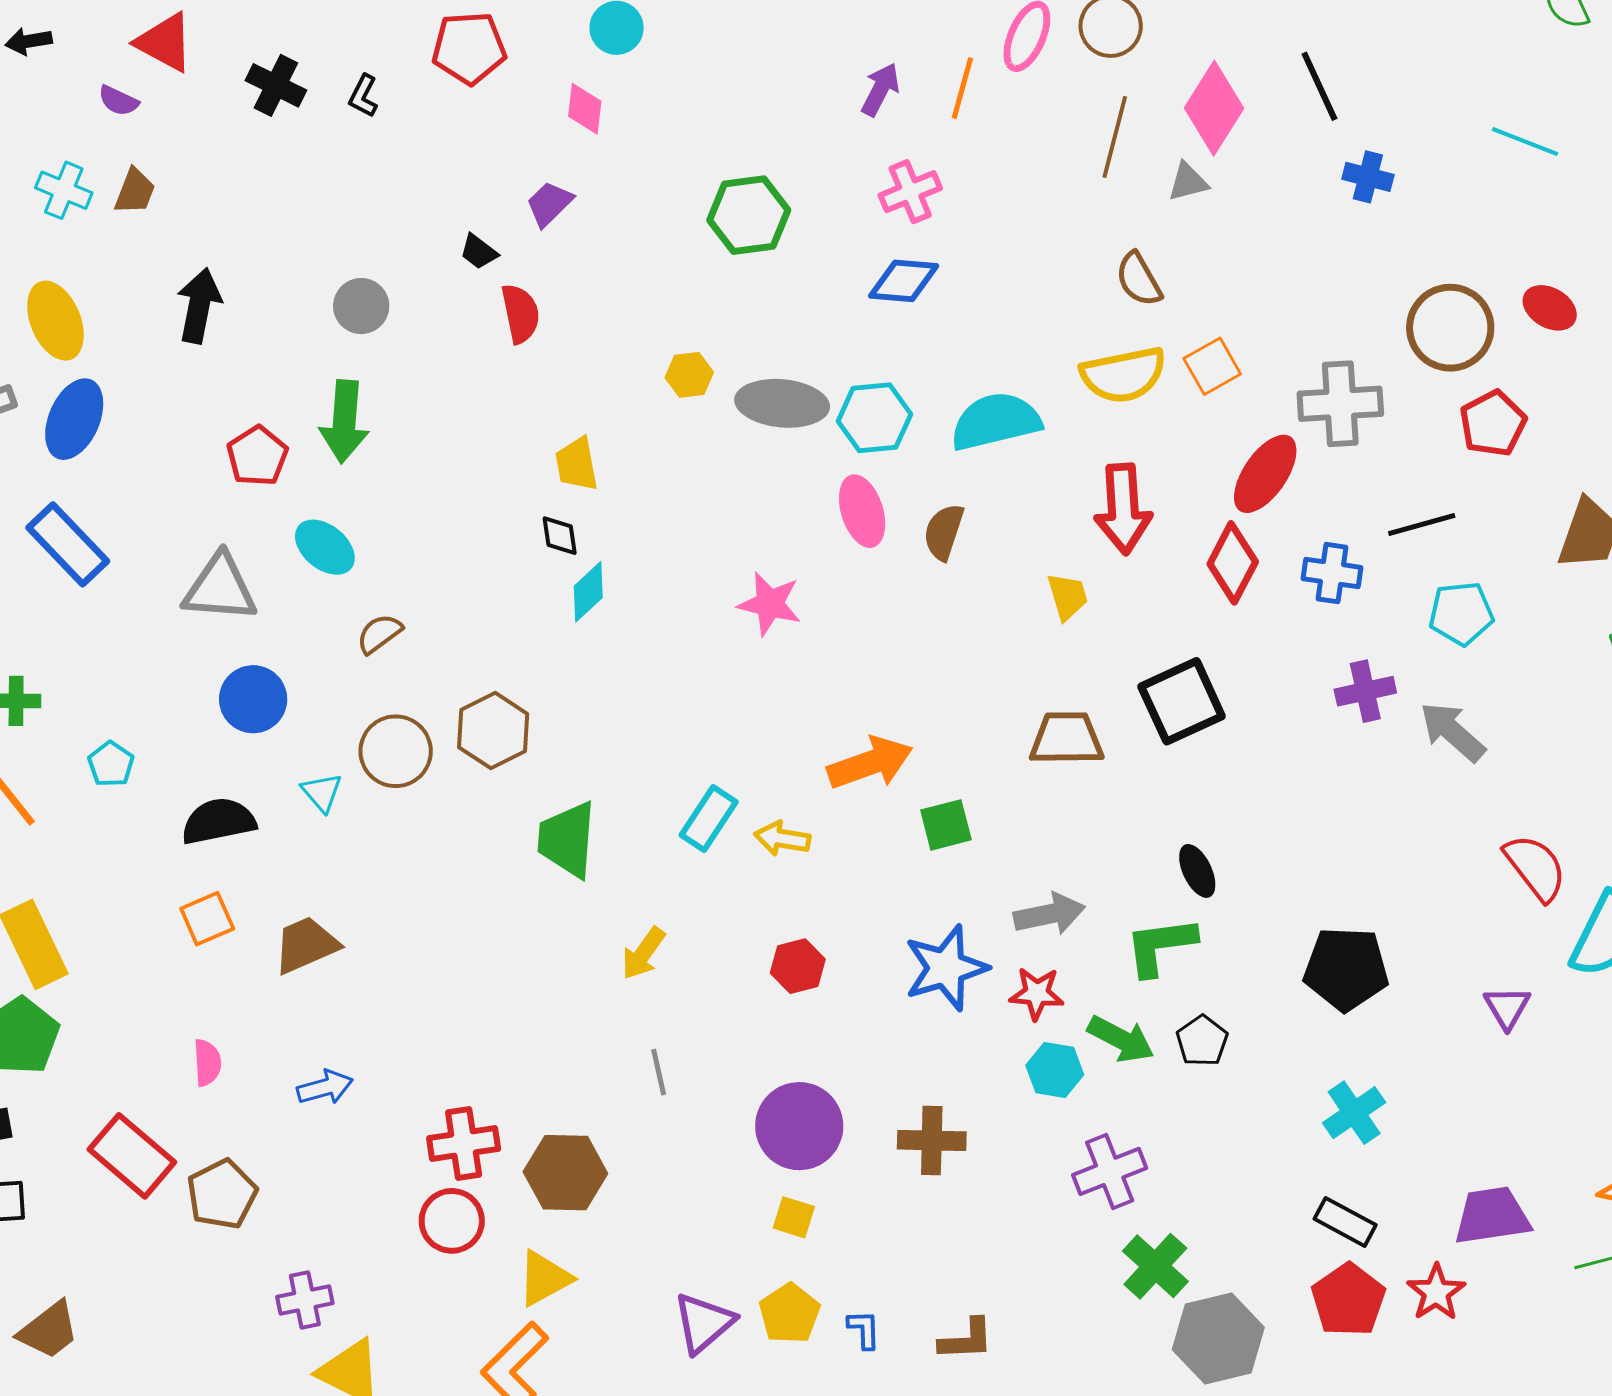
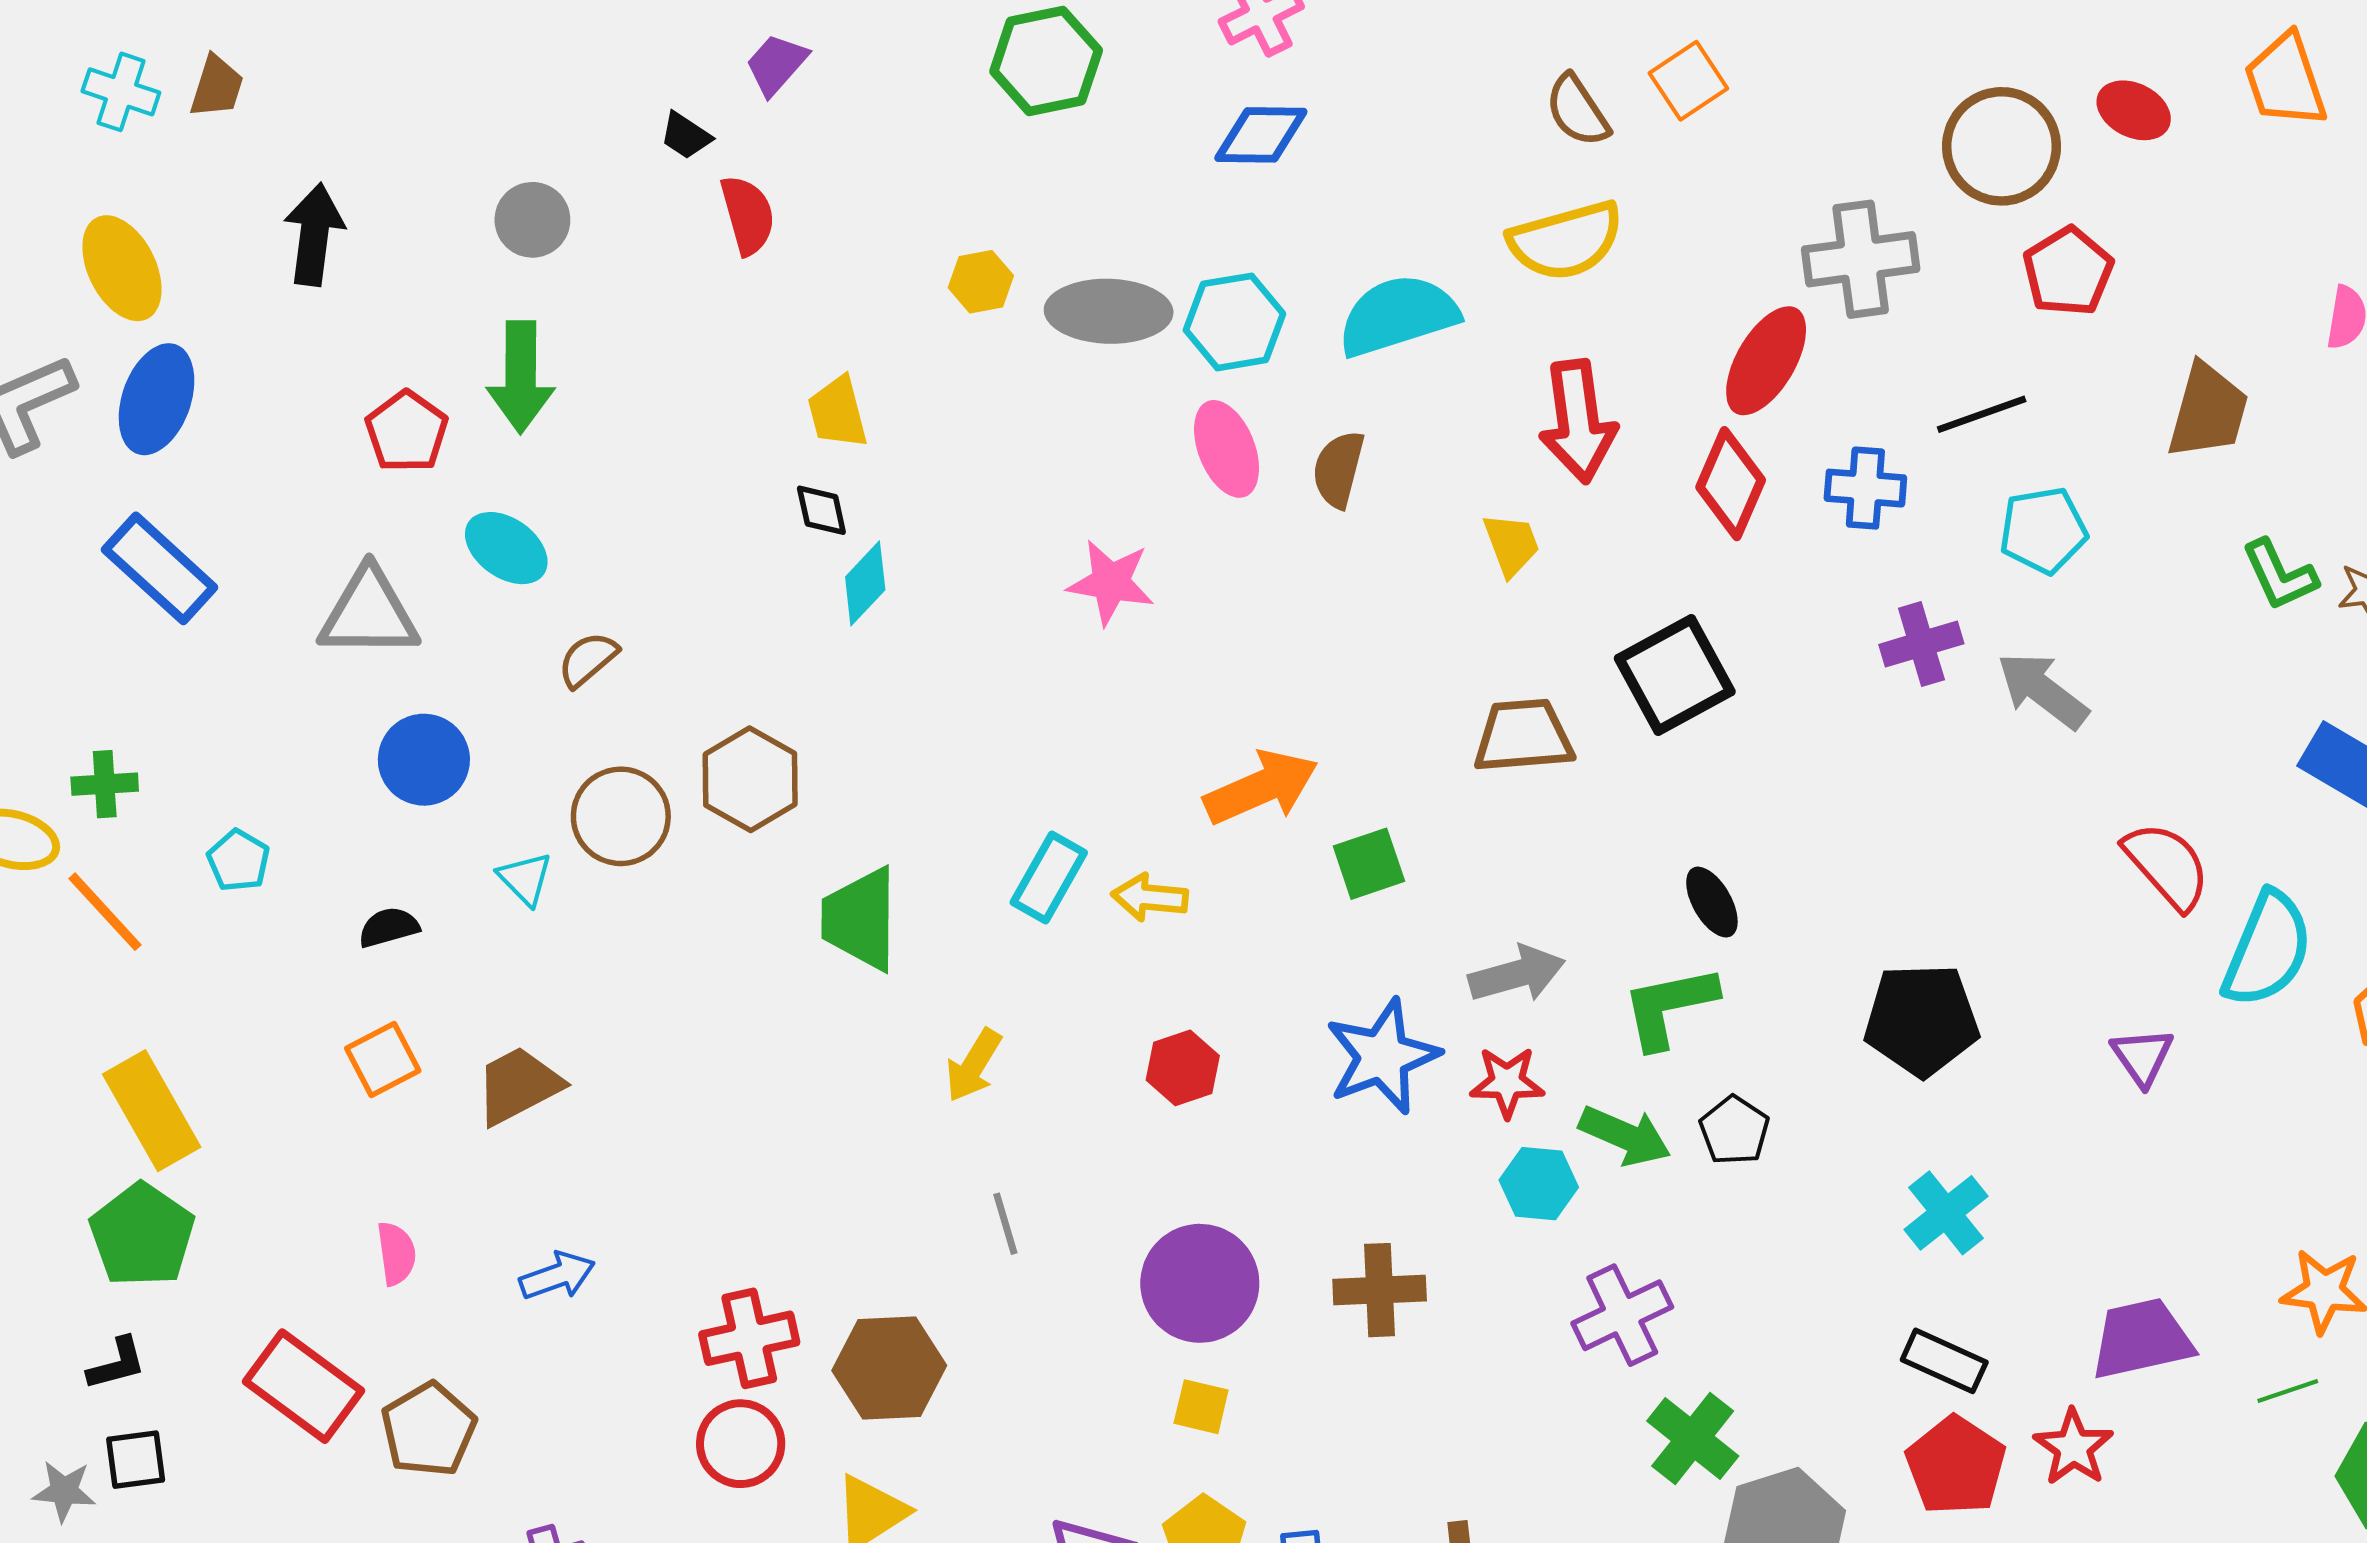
orange square: (1212, 366) -> (1688, 81), moved
black semicircle: (219, 821) -> (389, 927), size x0.6

